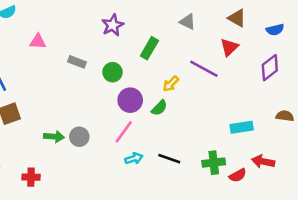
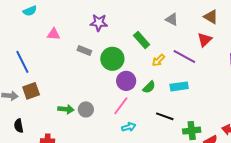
purple star: (113, 25) -> (99, 23), moved, turned 30
green rectangle: (149, 48) -> (142, 40), turned -72
green circle: (113, 72) -> (112, 59), size x1.5
yellow arrow: (171, 84) -> (158, 60), moved
cyan rectangle: (242, 127) -> (179, 86), moved
black line: (169, 159) -> (165, 116), moved

